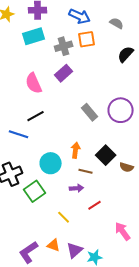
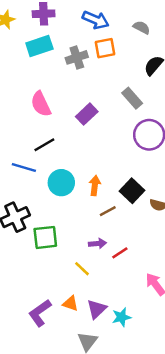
purple rectangle: (64, 73) -> (87, 114), moved
gray rectangle: (90, 112) -> (132, 98), moved
cyan circle: (51, 163) -> (61, 183), moved
brown line: (86, 171) -> (108, 211), turned -40
purple arrow: (77, 188) -> (97, 244), moved
green square: (35, 191) -> (45, 237), turned 30

